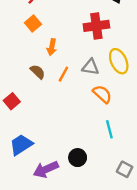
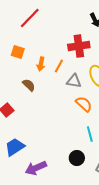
orange square: (33, 24) -> (18, 52), moved, turned -32
orange line: (63, 74) -> (59, 66), moved
black circle: (78, 158) -> (77, 158), moved

